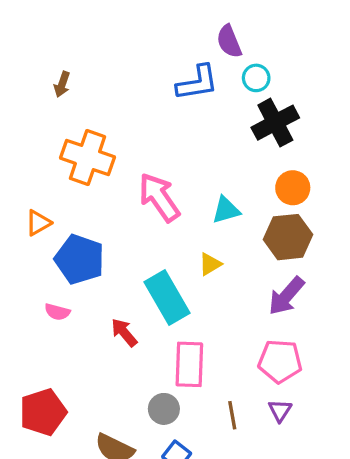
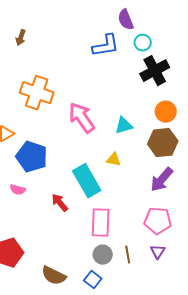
brown arrow: (62, 84) -> (21, 38), moved
yellow triangle: (210, 264) -> (114, 160), turned 42
gray circle: (164, 409) -> (103, 255), moved

